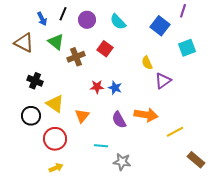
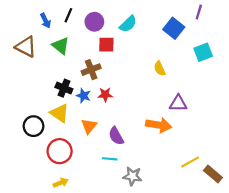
cyan semicircle: (118, 22) -> (128, 24), turned -90
red square: (105, 49) -> (106, 45), moved, turned -35
brown cross: (76, 57) -> (91, 70), moved
black cross: (35, 81) -> (64, 88), moved
purple triangle: (163, 81) -> (178, 103), moved, turned 36
blue star: (115, 88) -> (84, 96), moved
purple semicircle: (119, 120) -> (116, 136), moved
yellow line: (175, 132) -> (190, 162), moved

